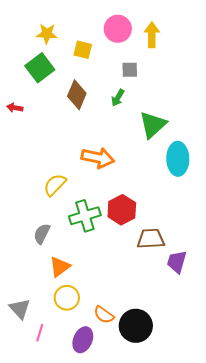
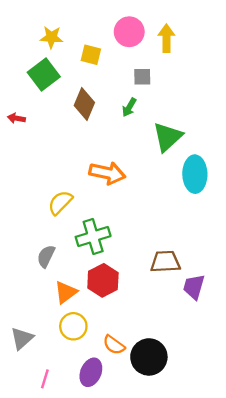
red hexagon: (122, 210) -> (103, 280), moved
gray triangle: (20, 309) -> (22, 338), turned 30
pink line: (40, 333) -> (45, 379), moved

